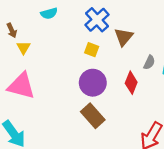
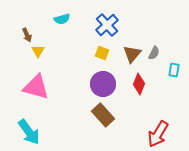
brown triangle: (124, 37) -> (132, 54), moved
gray semicircle: (149, 62) -> (154, 53), moved

